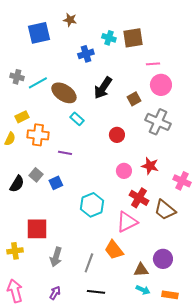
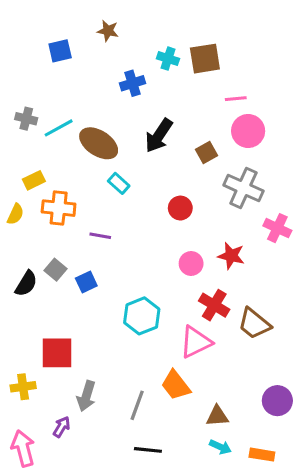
blue square: (39, 33) -> (60, 51), size x0.7
pink cross: (182, 181) -> (277, 228), moved
purple circle: (163, 259) -> (277, 401), moved
purple arrow: (55, 293) -> (62, 427), moved

